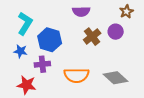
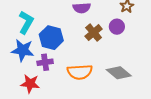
blue star: (20, 51) -> (23, 50), size x1.6

